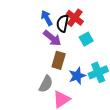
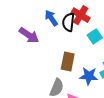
purple arrow: (52, 38) -> (29, 35), moved
blue star: (77, 76) -> (89, 76), turned 30

